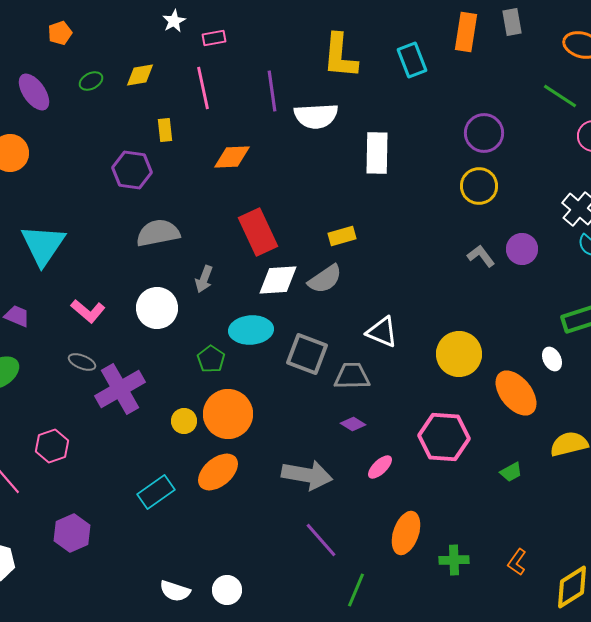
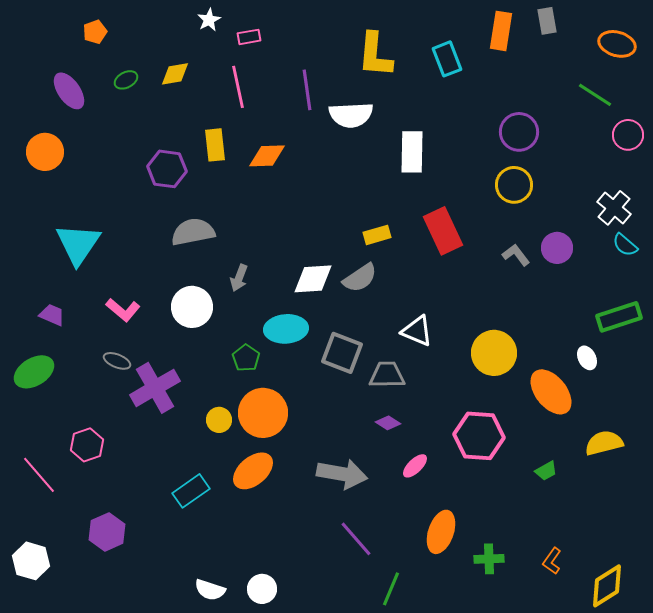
yellow rectangle: (165, 130) -> (215, 145), moved, size x1.4
red rectangle: (258, 232) -> (443, 231), moved

